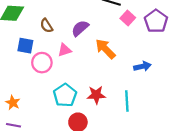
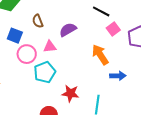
orange arrow: (105, 49) -> (100, 55), moved
cyan pentagon: (65, 95) -> (45, 72), moved

